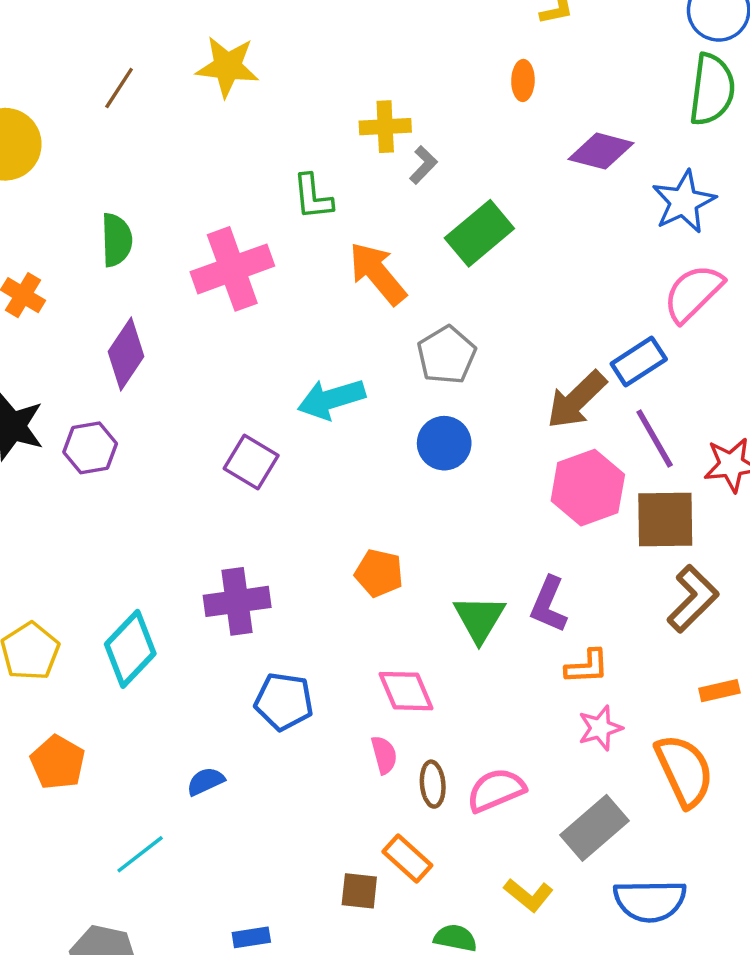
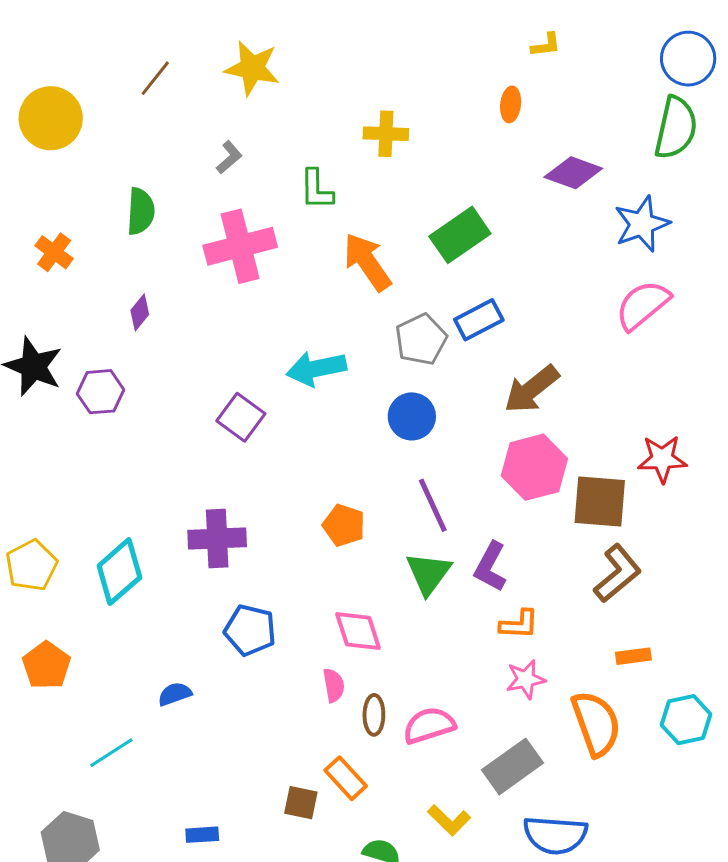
gray L-shape: (423, 165) -> (229, 157), moved
purple diamond: (126, 354) -> (140, 312), size x0.6
blue rectangle: (639, 362) -> (479, 320), moved
purple line: (655, 439) -> (433, 505), moved

